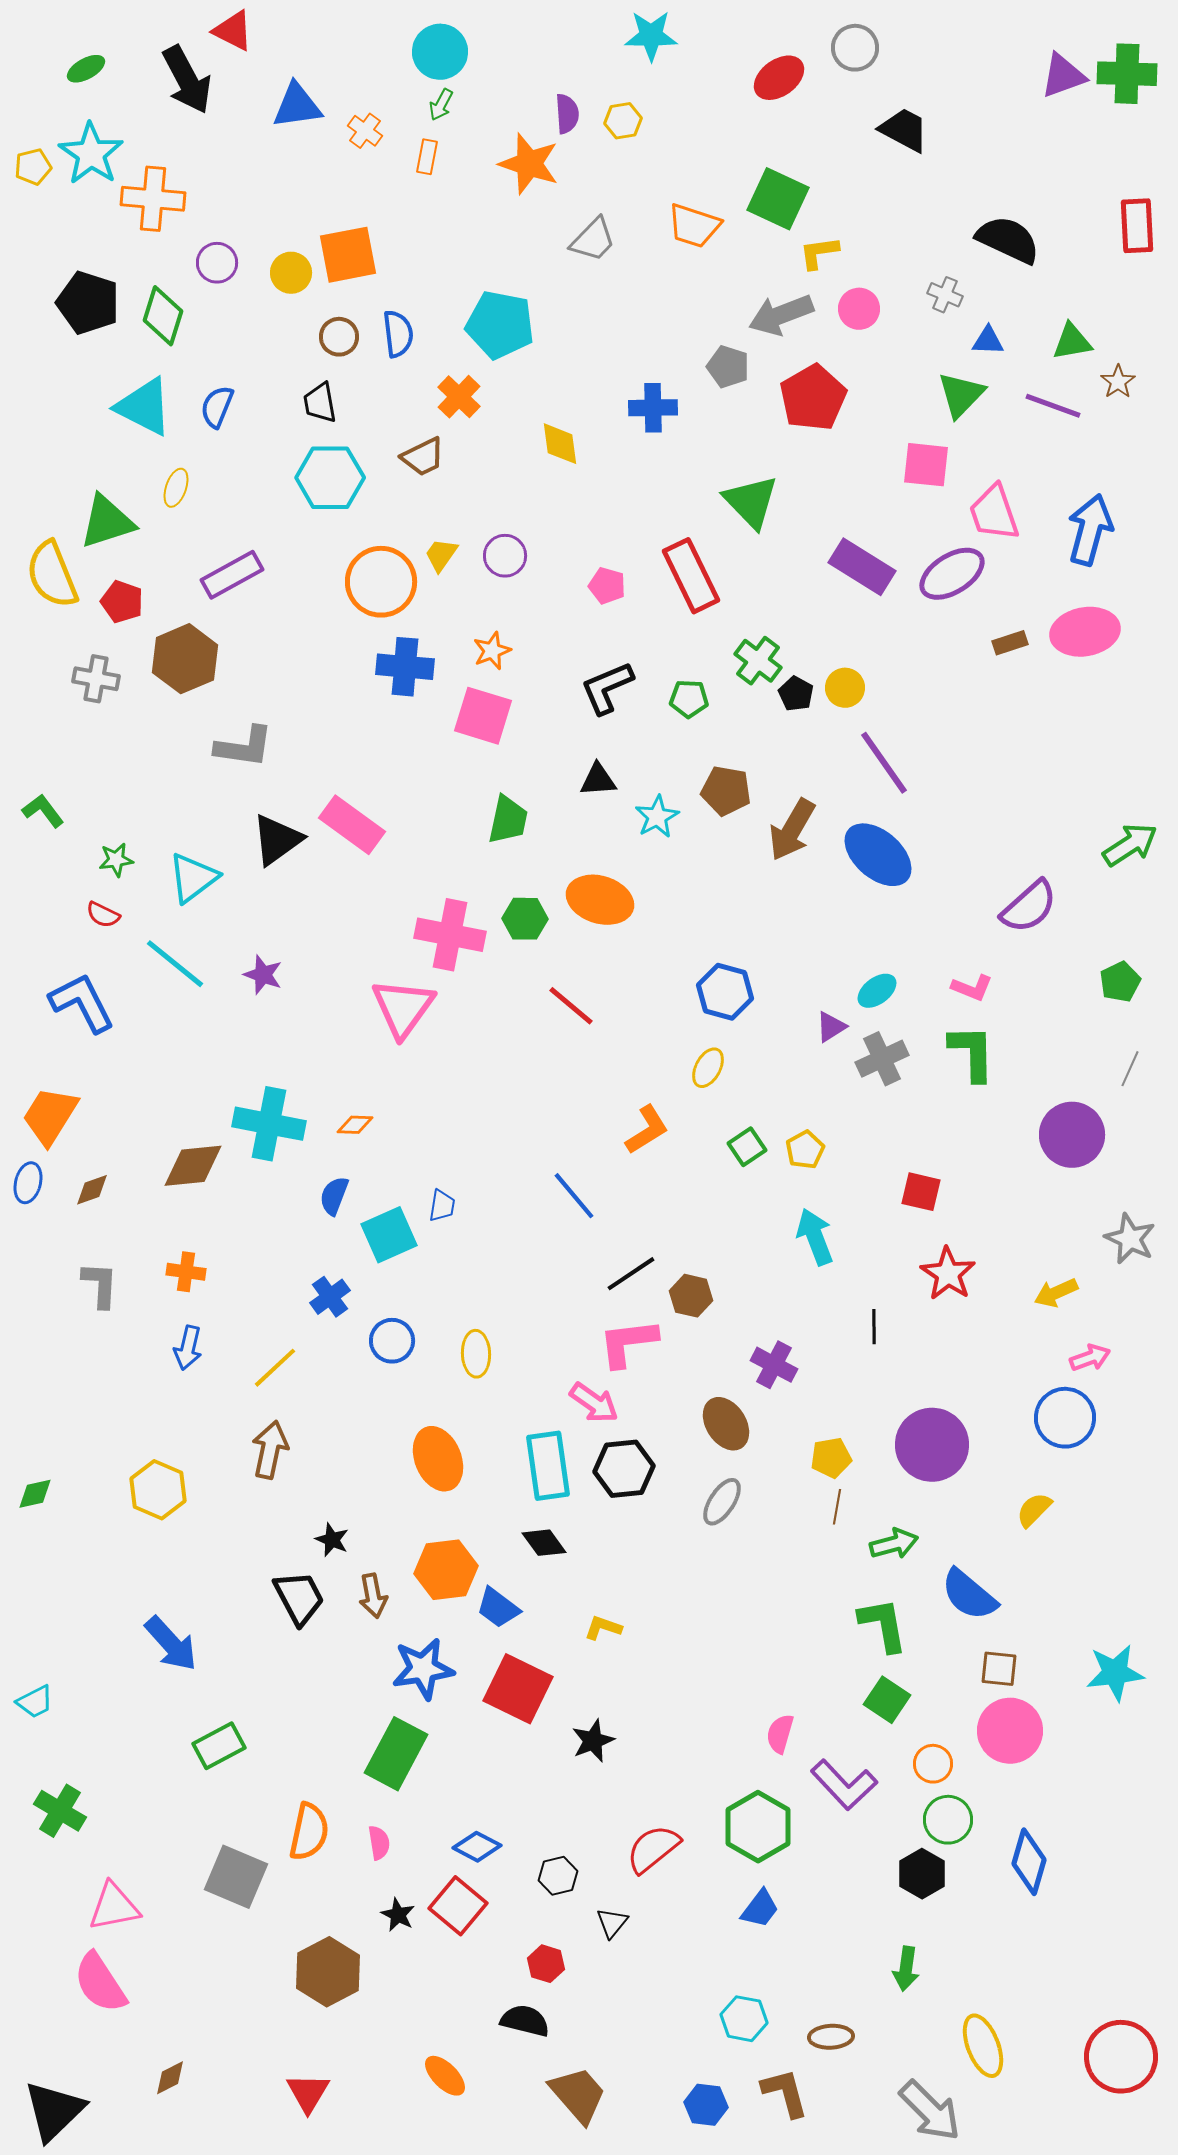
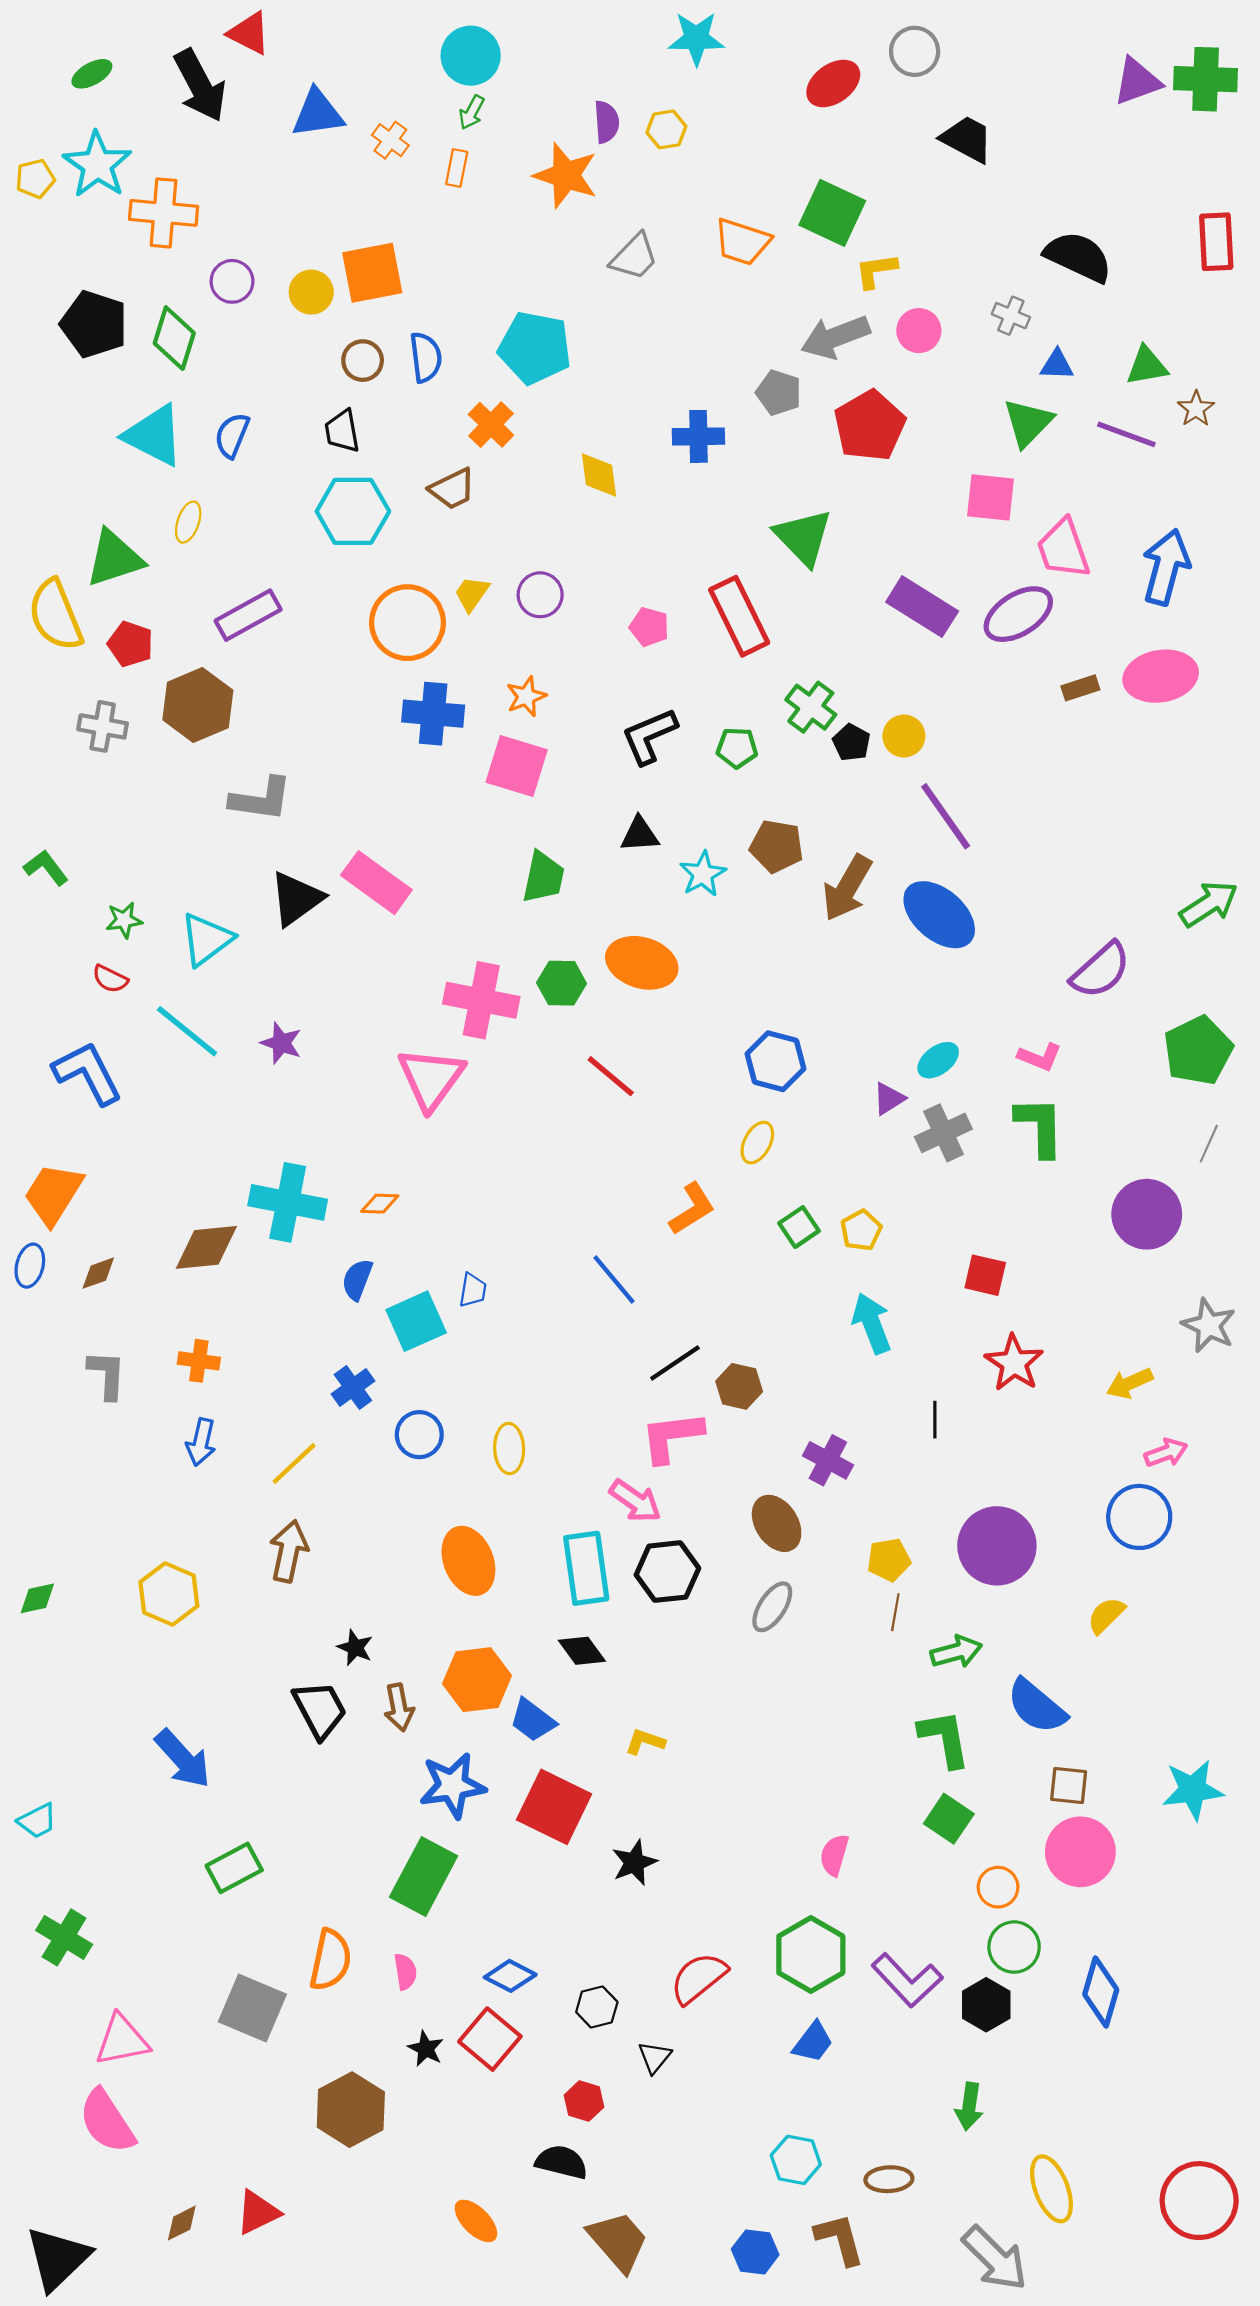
green pentagon: (1120, 982) -> (1198, 1051), size x1.6
purple L-shape: (844, 1785) -> (907, 1980), moved
red triangle: (308, 2093) -> (258, 2212), moved, turned 33

